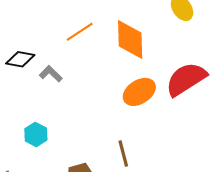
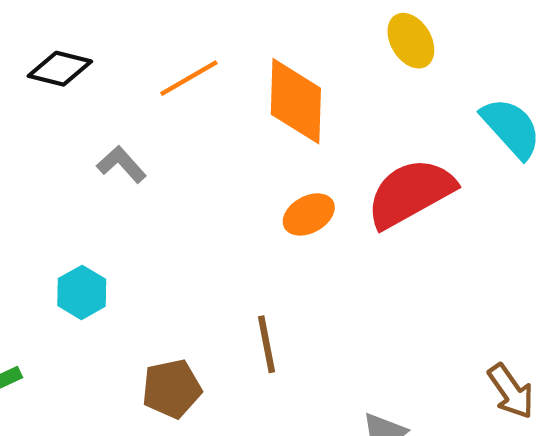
black diamond: (20, 59) -> (60, 69), moved
orange ellipse: (139, 92) -> (309, 214), size x0.7

